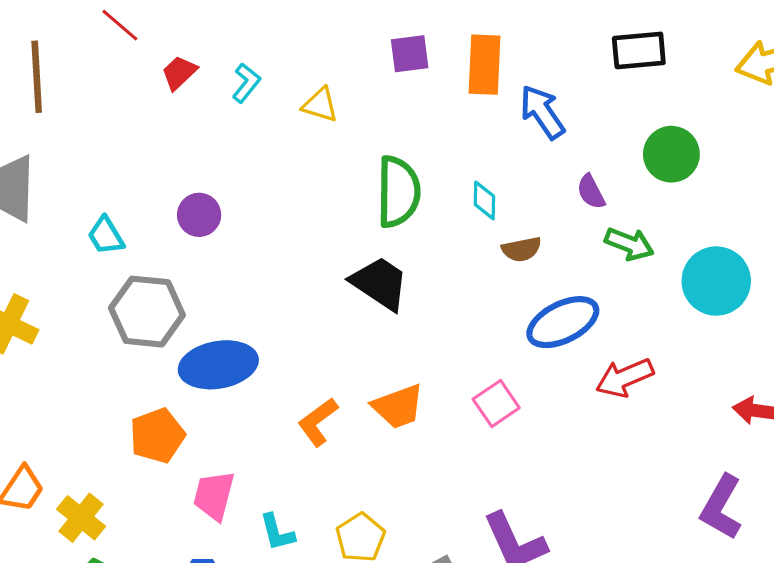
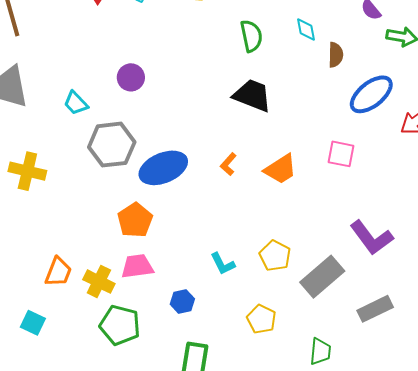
green semicircle: (398, 192) -> (251, 36), size x0.7
brown semicircle: (521, 249) -> (336, 55), turned -65
pink square: (496, 403) -> (341, 154), turned -32
orange L-shape: (318, 422) -> (228, 164), moved, size x0.7
pink trapezoid: (214, 496) -> (137, 266), moved, turned 80

